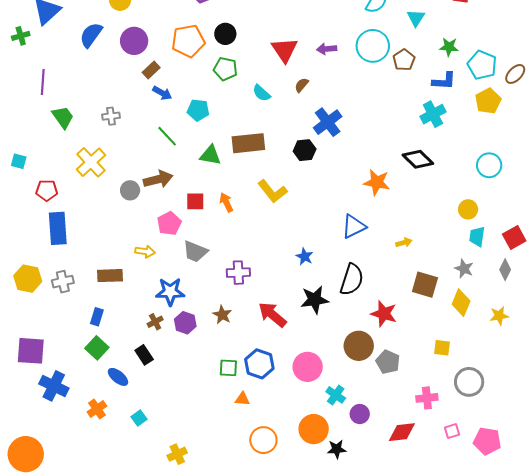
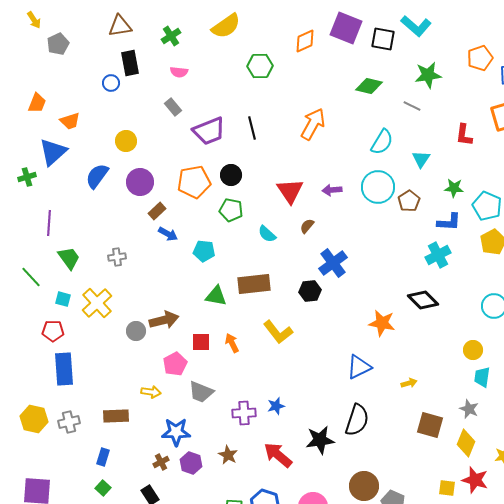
green line: (167, 136) -> (31, 277), moved
cyan square: (19, 161) -> (63, 299), moved
blue star: (305, 257) -> (276, 406), moved, turned 30
red star: (384, 314) -> (475, 480), moved
green square: (97, 348) -> (103, 488), size x0.7

